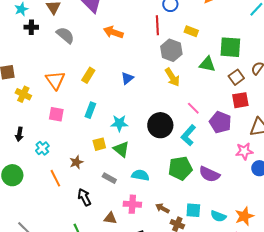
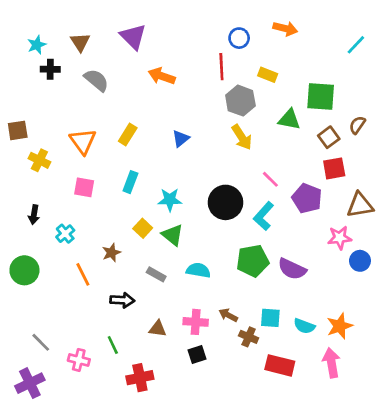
yellow square: (99, 144) -> (143, 228), turned -32
black arrow: (84, 197) -> (122, 300), turned 120
pink cross: (132, 204) -> (196, 322), moved

